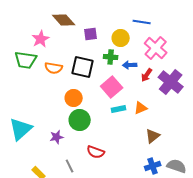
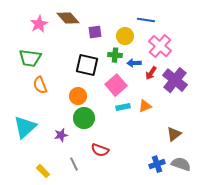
pink star: (41, 39) -> (39, 24), moved
orange semicircle: (54, 68) -> (40, 85), moved, turned 60
brown triangle: (153, 136) -> (174, 134), moved

